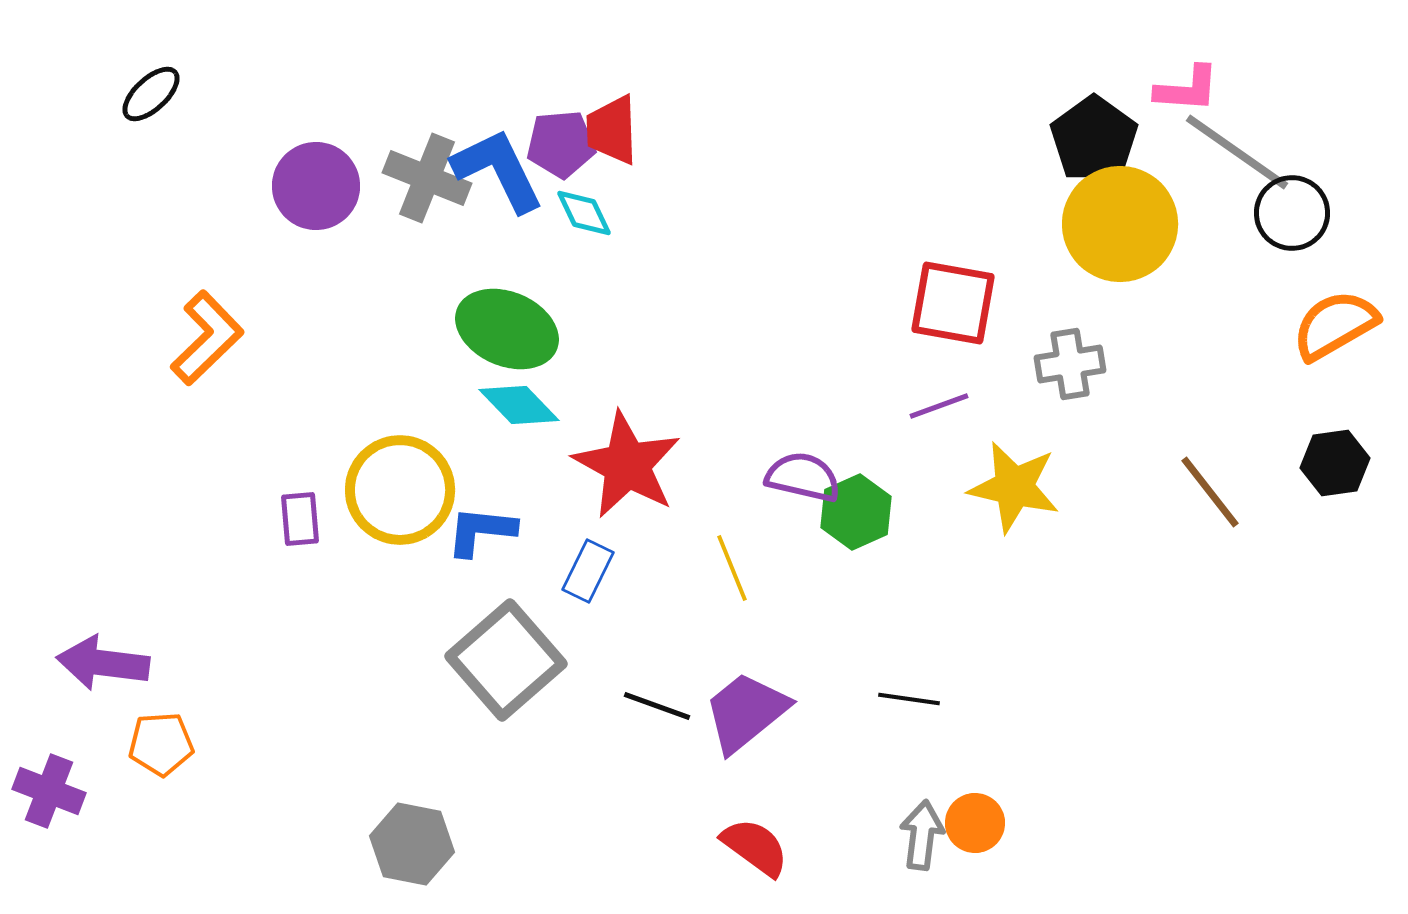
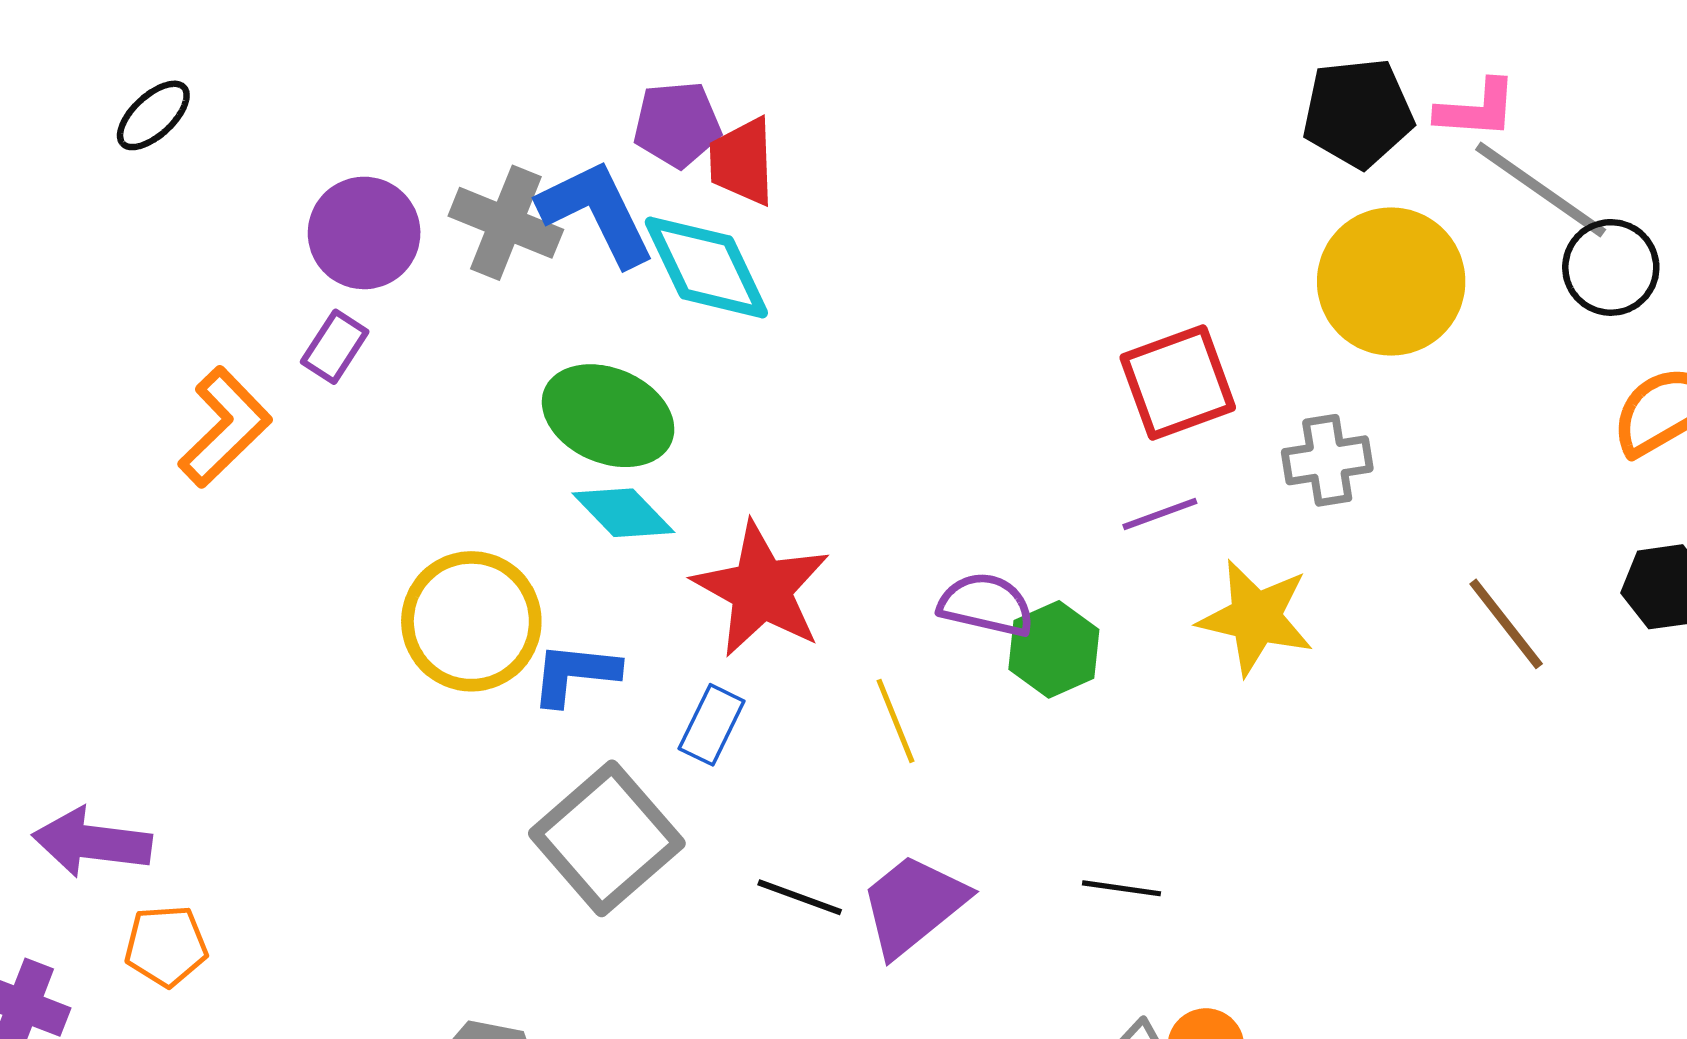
black pentagon: (1094, 139) -> (1358, 113), moved, turned 30
purple pentagon: (561, 144) -> (677, 124), moved
cyan diamond: (584, 213) -> (706, 267), size x1.8
red square: (953, 303) -> (1178, 382), turned -30
purple rectangle: (300, 519) -> (335, 347), moved, turned 38

